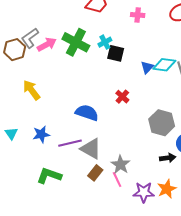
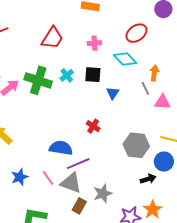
black square: (116, 53) -> (93, 75), moved
cyan diamond: (164, 65) -> (125, 59), moved, turned 50
purple line: (70, 143) -> (78, 164), moved
gray star: (120, 165) -> (103, 193), turned 30
pink line: (117, 179) -> (48, 178), moved

